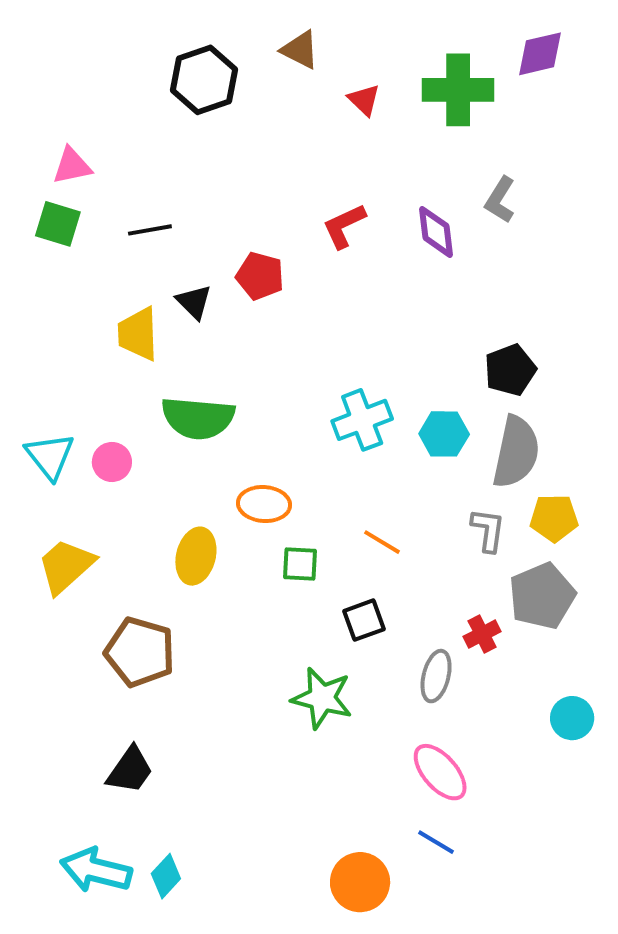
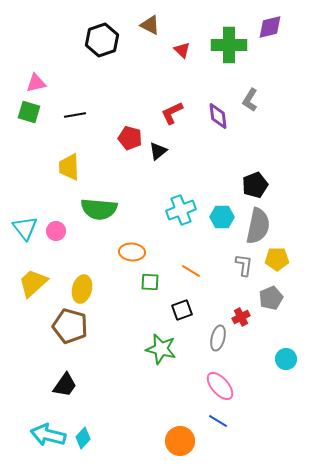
black triangle: (194, 302) -> (158, 151), moved, turned 36
yellow ellipse: (196, 556) -> (82, 289), moved
gray pentagon: (542, 596) -> (271, 298), size x0.7

